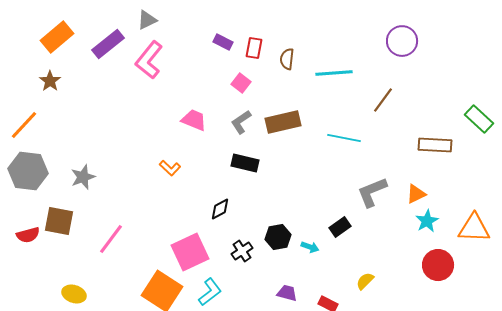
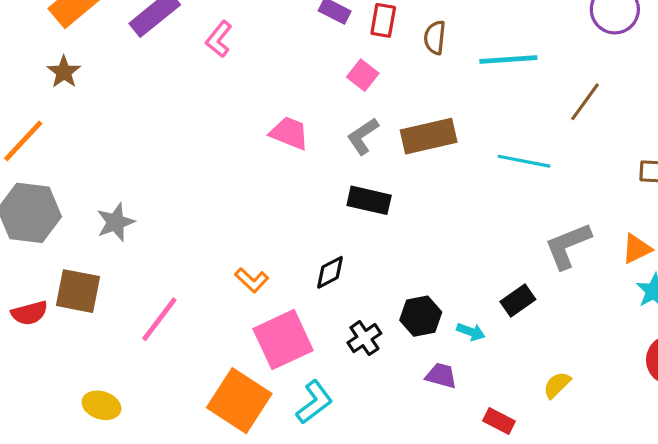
pink L-shape: (149, 60) -> (219, 39), size x0.6
orange L-shape: (170, 168) -> (252, 280), moved
purple trapezoid: (287, 293) -> (441, 376), moved

